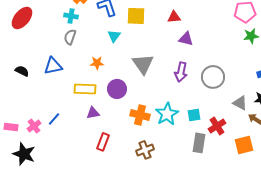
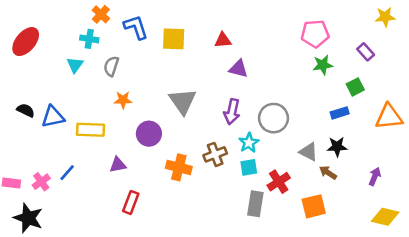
cyan triangle: (114, 36) -> (75, 65), moved
gray semicircle: (70, 37) -> (111, 66), moved
blue triangle: (53, 66) -> (53, 117), moved
yellow rectangle: (85, 89) -> (91, 130), moved
cyan star: (167, 114) -> (249, 143), moved, size x0.7
brown cross: (145, 150) -> (215, 154), moved

